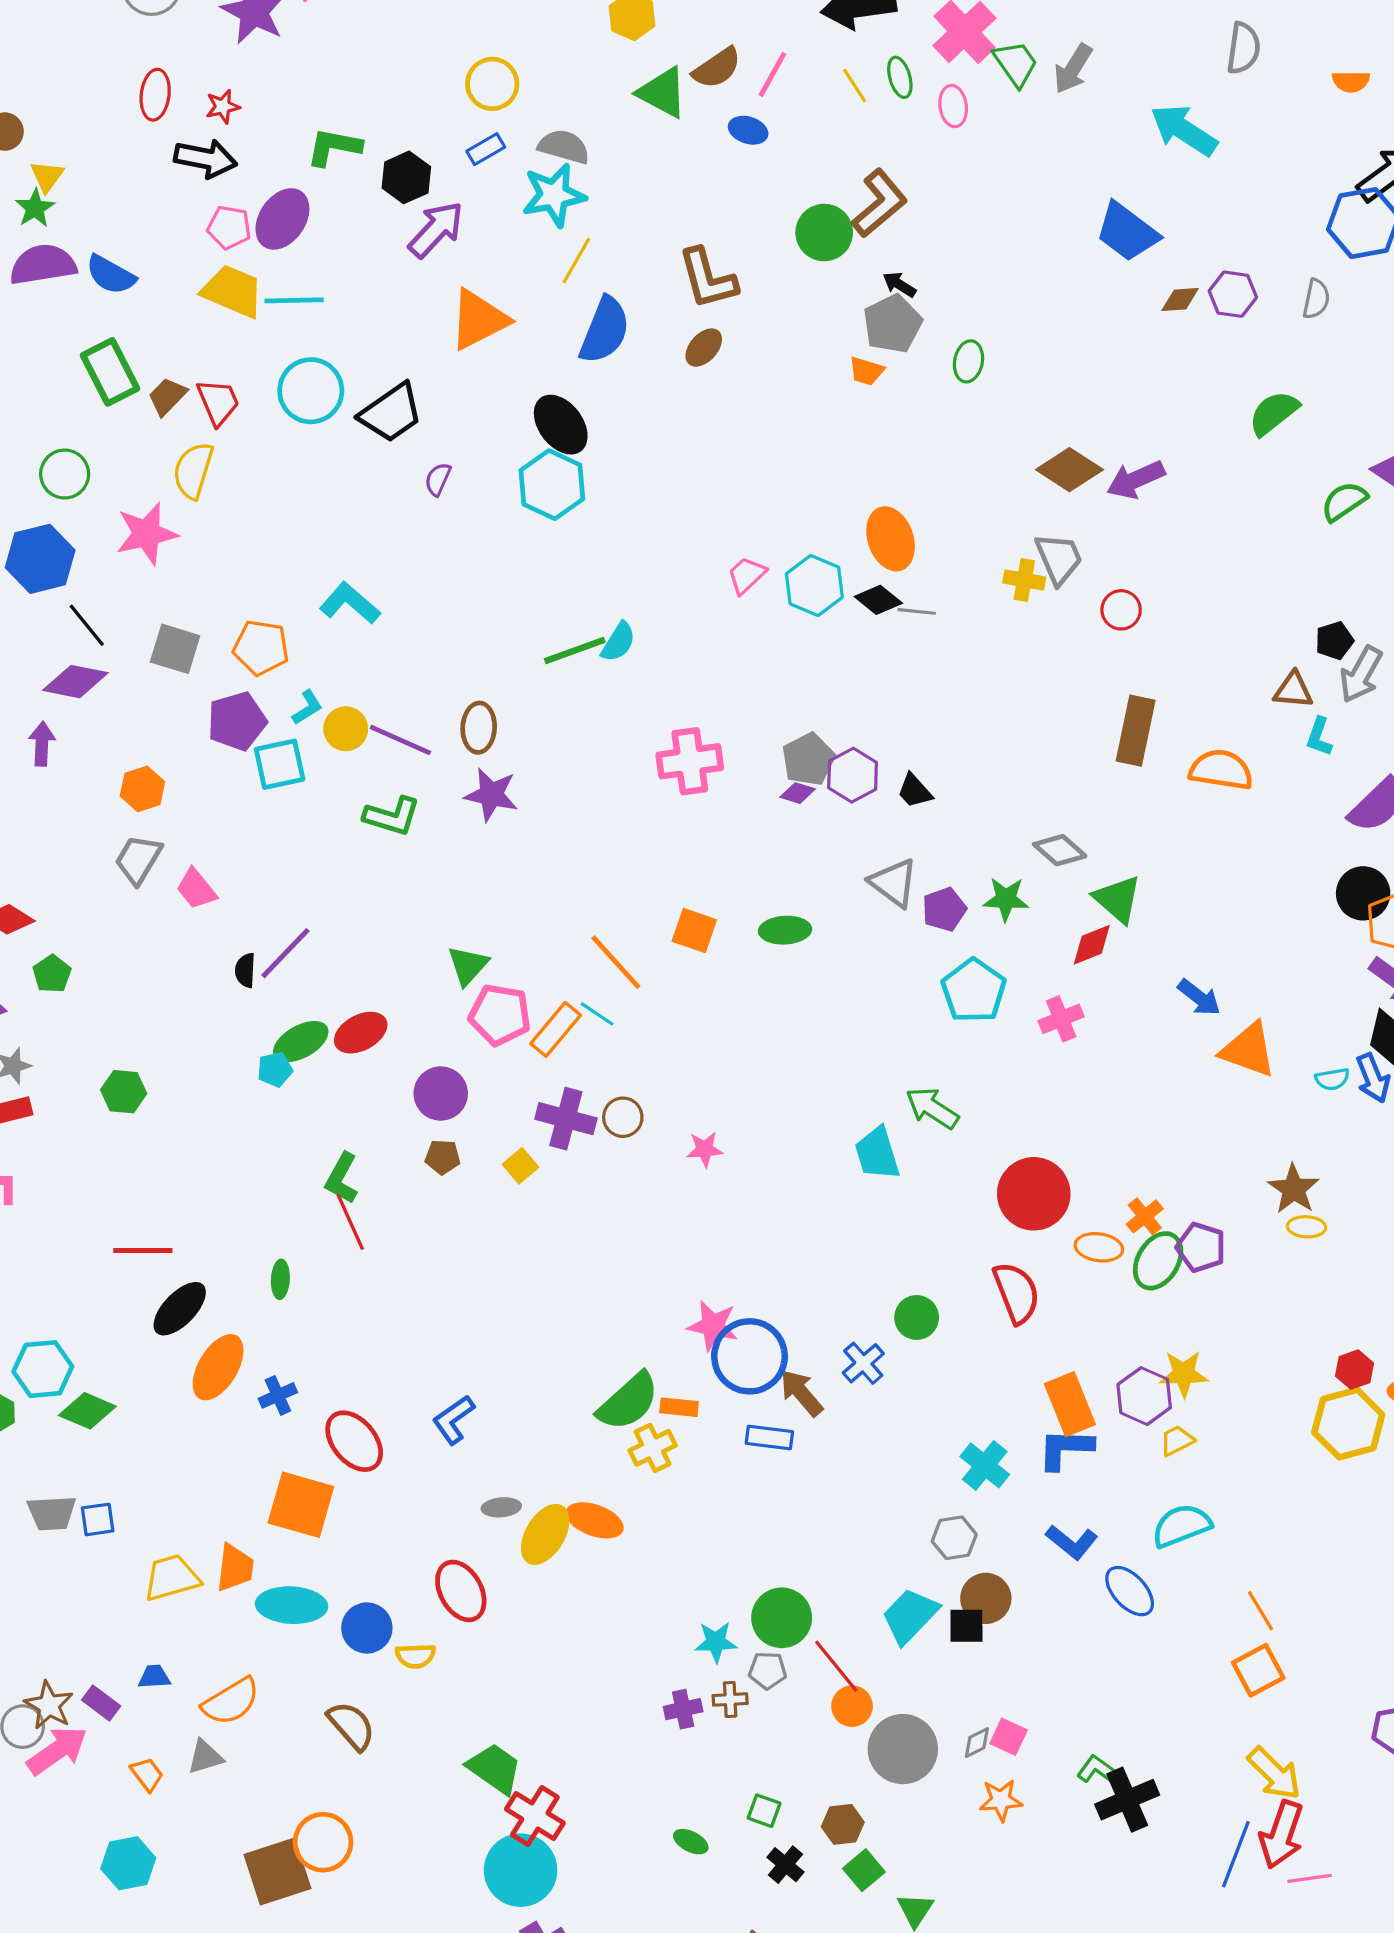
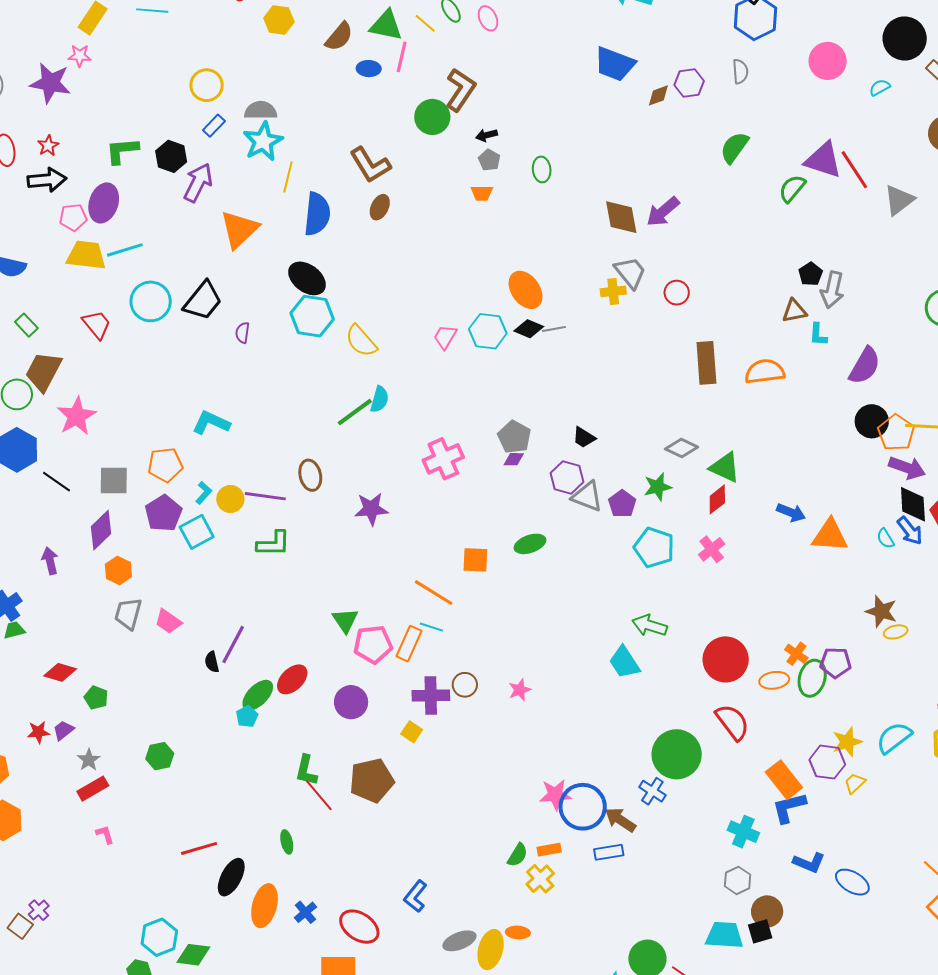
pink line: (772, 75) -> (402, 57), moved
green triangle: (662, 93) -> (386, 25), moved
black arrow: (899, 285) -> (487, 135), turned -30
gray pentagon: (892, 324) -> (489, 160), size x0.6
green rectangle: (110, 372) -> (26, 325), size x0.6
brown trapezoid: (167, 396) -> (44, 371), moved, size x1.6
brown diamond: (1069, 470) -> (621, 217), turned 63
yellow semicircle: (193, 471) -> (361, 341), moved, turned -42
purple diamond: (75, 682) -> (101, 530), moved, turned -39
purple hexagon: (853, 775) -> (567, 478), moved
purple star: (491, 795) -> (371, 509), moved
cyan semicircle: (1332, 1079) -> (885, 538), turned 85
brown pentagon: (443, 1157) -> (372, 780), moved, size x2.0
green circle: (917, 1317) -> (677, 754), size x1.8
green semicircle: (628, 1402) -> (518, 855), size x0.6
gray ellipse: (501, 1507) -> (459, 941), size x1.4
orange ellipse: (595, 1520) -> (518, 932), size x0.7
cyan semicircle: (1181, 1526) -> (894, 738), moved
cyan trapezoid: (910, 1616) -> (724, 935), turned 66

